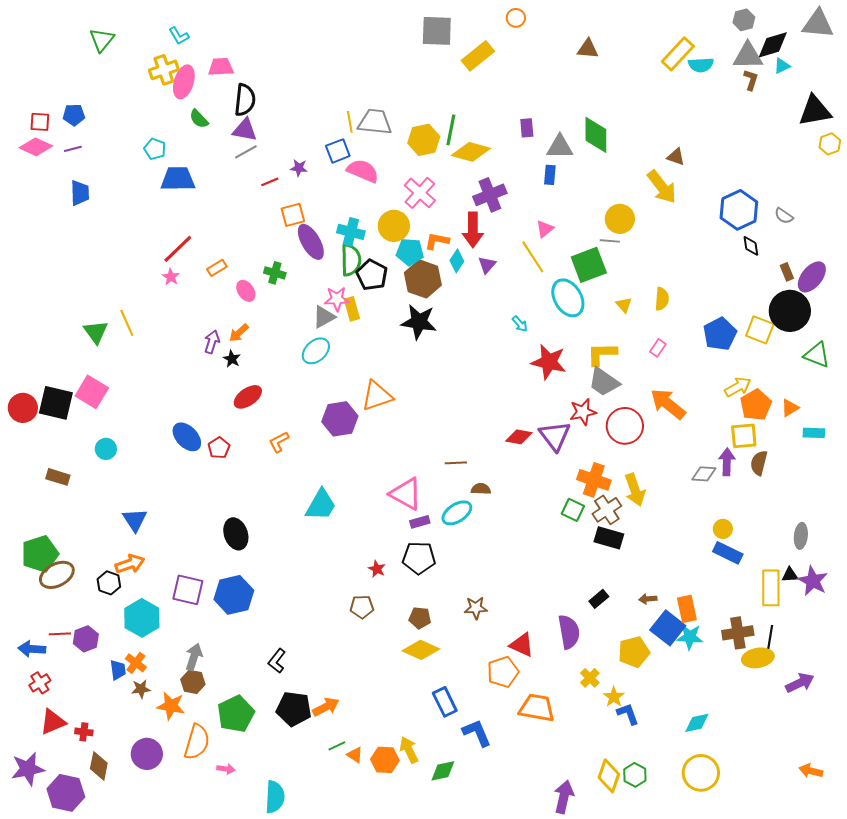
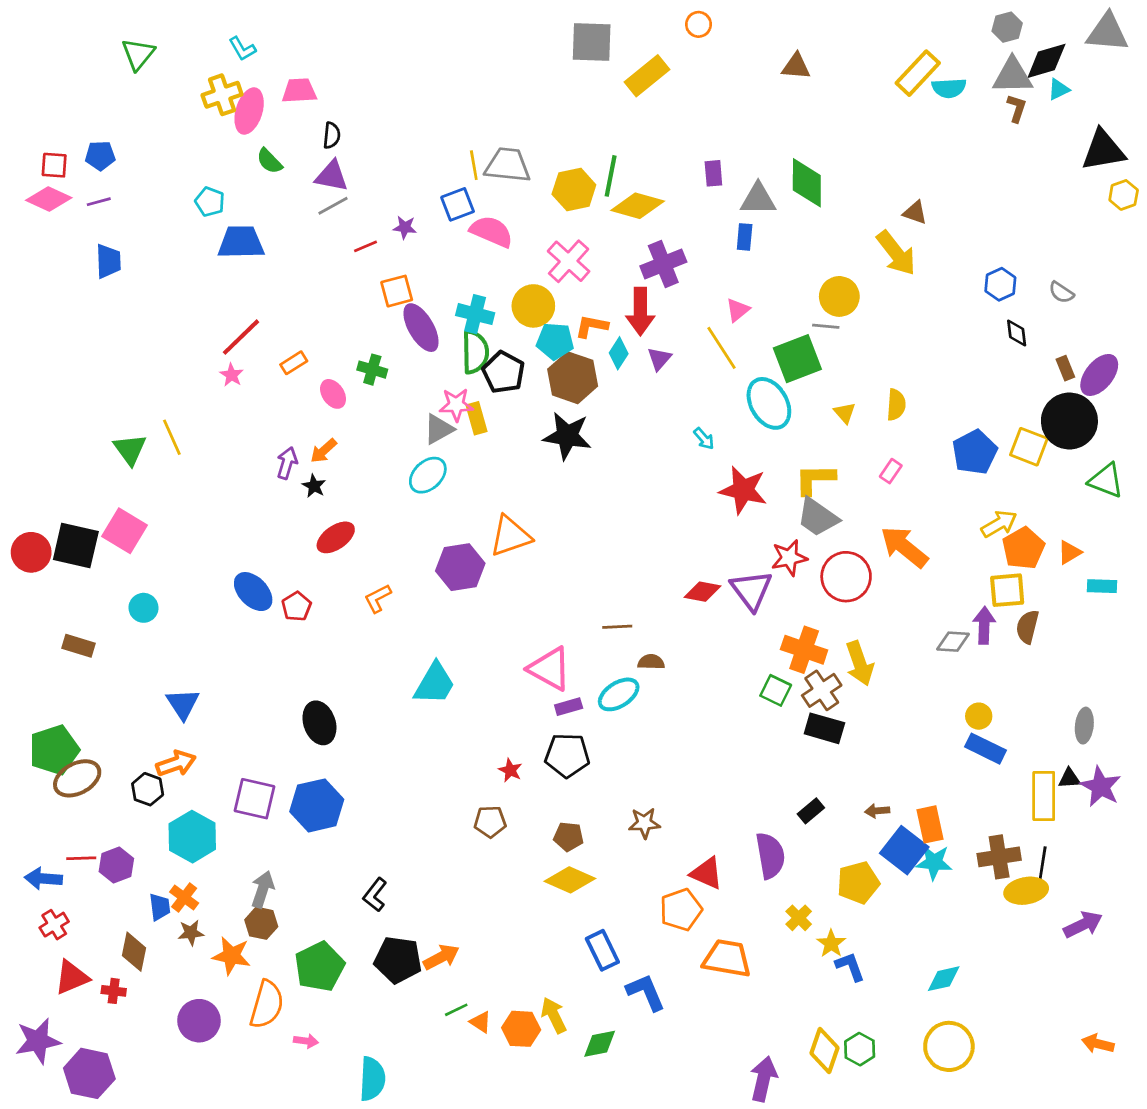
black semicircle: (245, 100) -> (332, 135), size x0.6
blue hexagon: (739, 210) -> (1000, 284), size x0.6
brown diamond: (99, 766) -> (134, 952), moved

